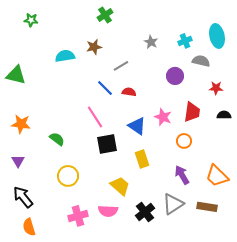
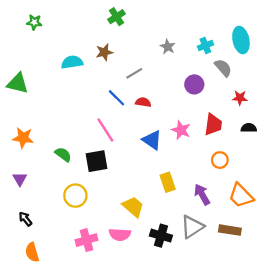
gray semicircle: (201, 61) -> (223, 68), turned 36
orange circle: (184, 141) -> (220, 160), moved
black square: (107, 144) -> (96, 161), moved
yellow rectangle: (142, 159) -> (168, 182), moved
black arrow: (23, 197) -> (25, 219), size x0.6
black cross: (145, 212) -> (161, 236), turned -36

